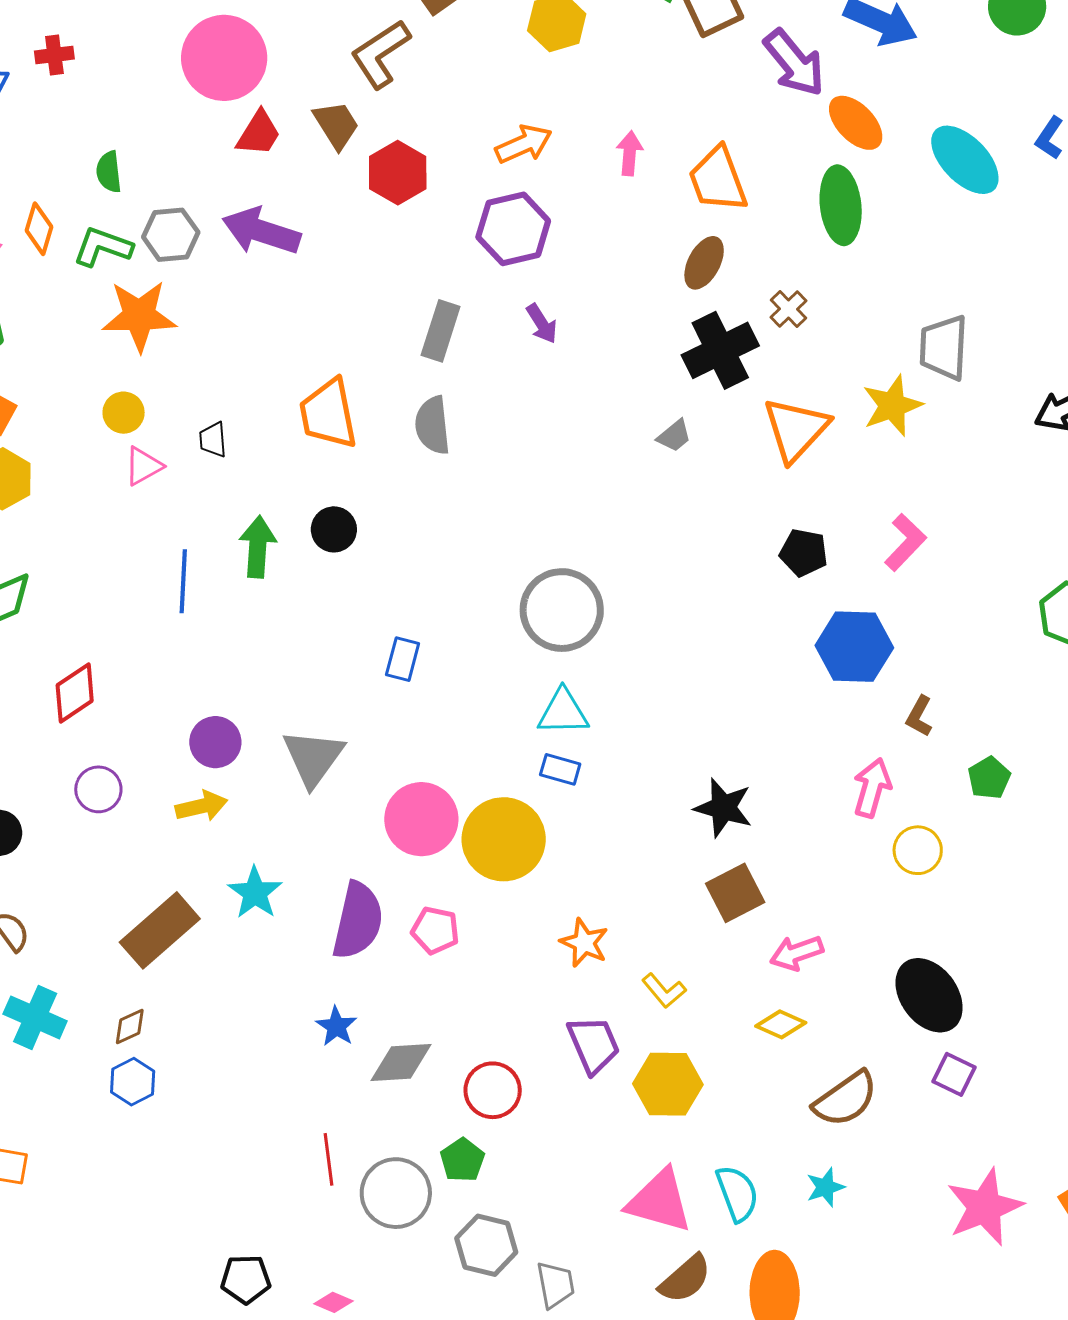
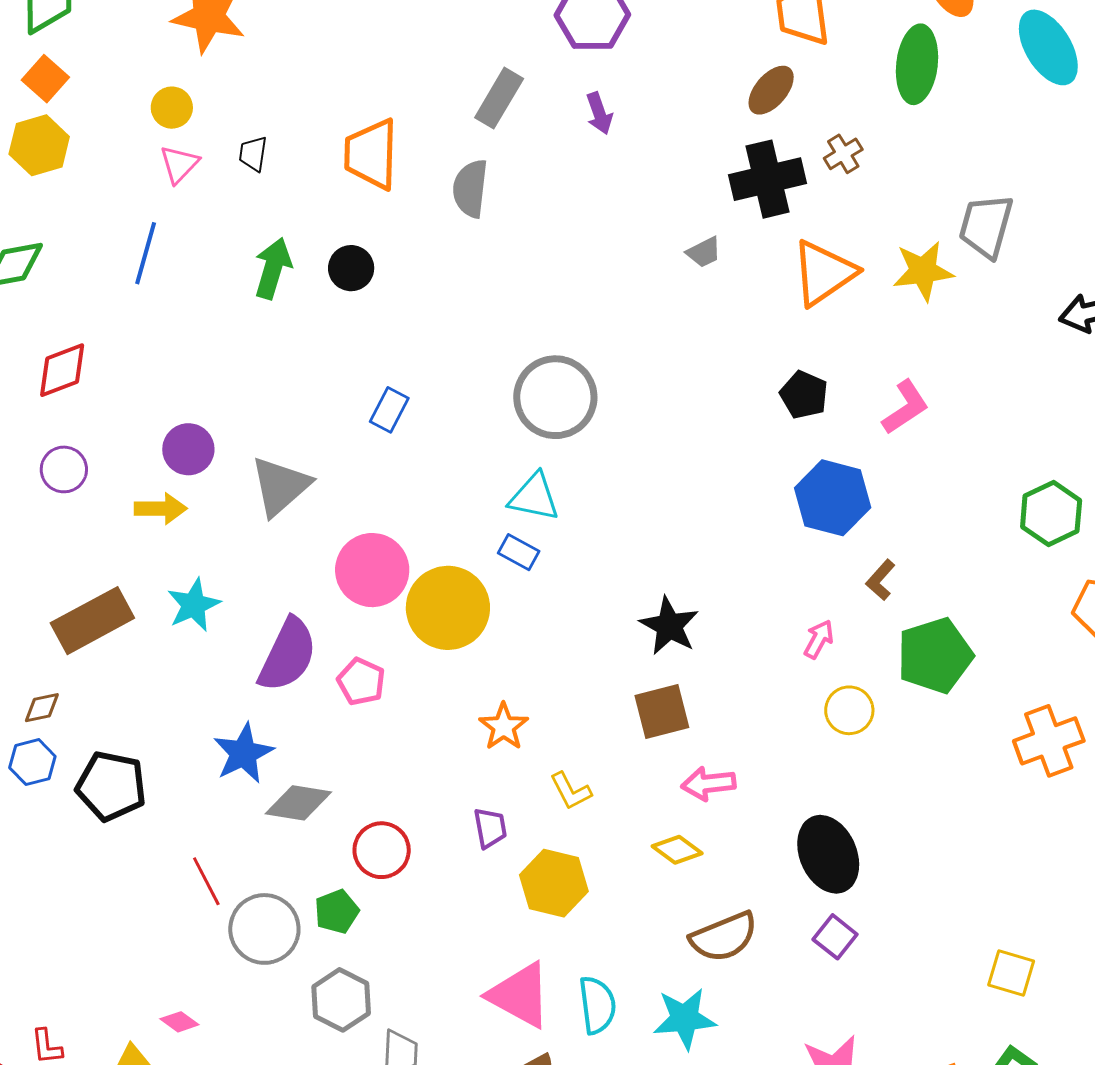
pink triangle: (143, 466) -> (179, 164), turned -30
blue line: (183, 581) -> (146, 253), moved
green pentagon: (989, 778) -> (935, 656), size x1.8
pink arrow: (872, 788) -> (819, 639), size x0.7
blue star: (336, 1026) -> (243, 753), size x1.5
purple trapezoid: (594, 1045) -> (490, 828), size x0.7
red line: (329, 1159) -> (206, 881), turned -33
cyan star: (825, 1187) -> (685, 1019), size x1.6
black pentagon: (246, 1279) -> (111, 786), moved, size x1.4

